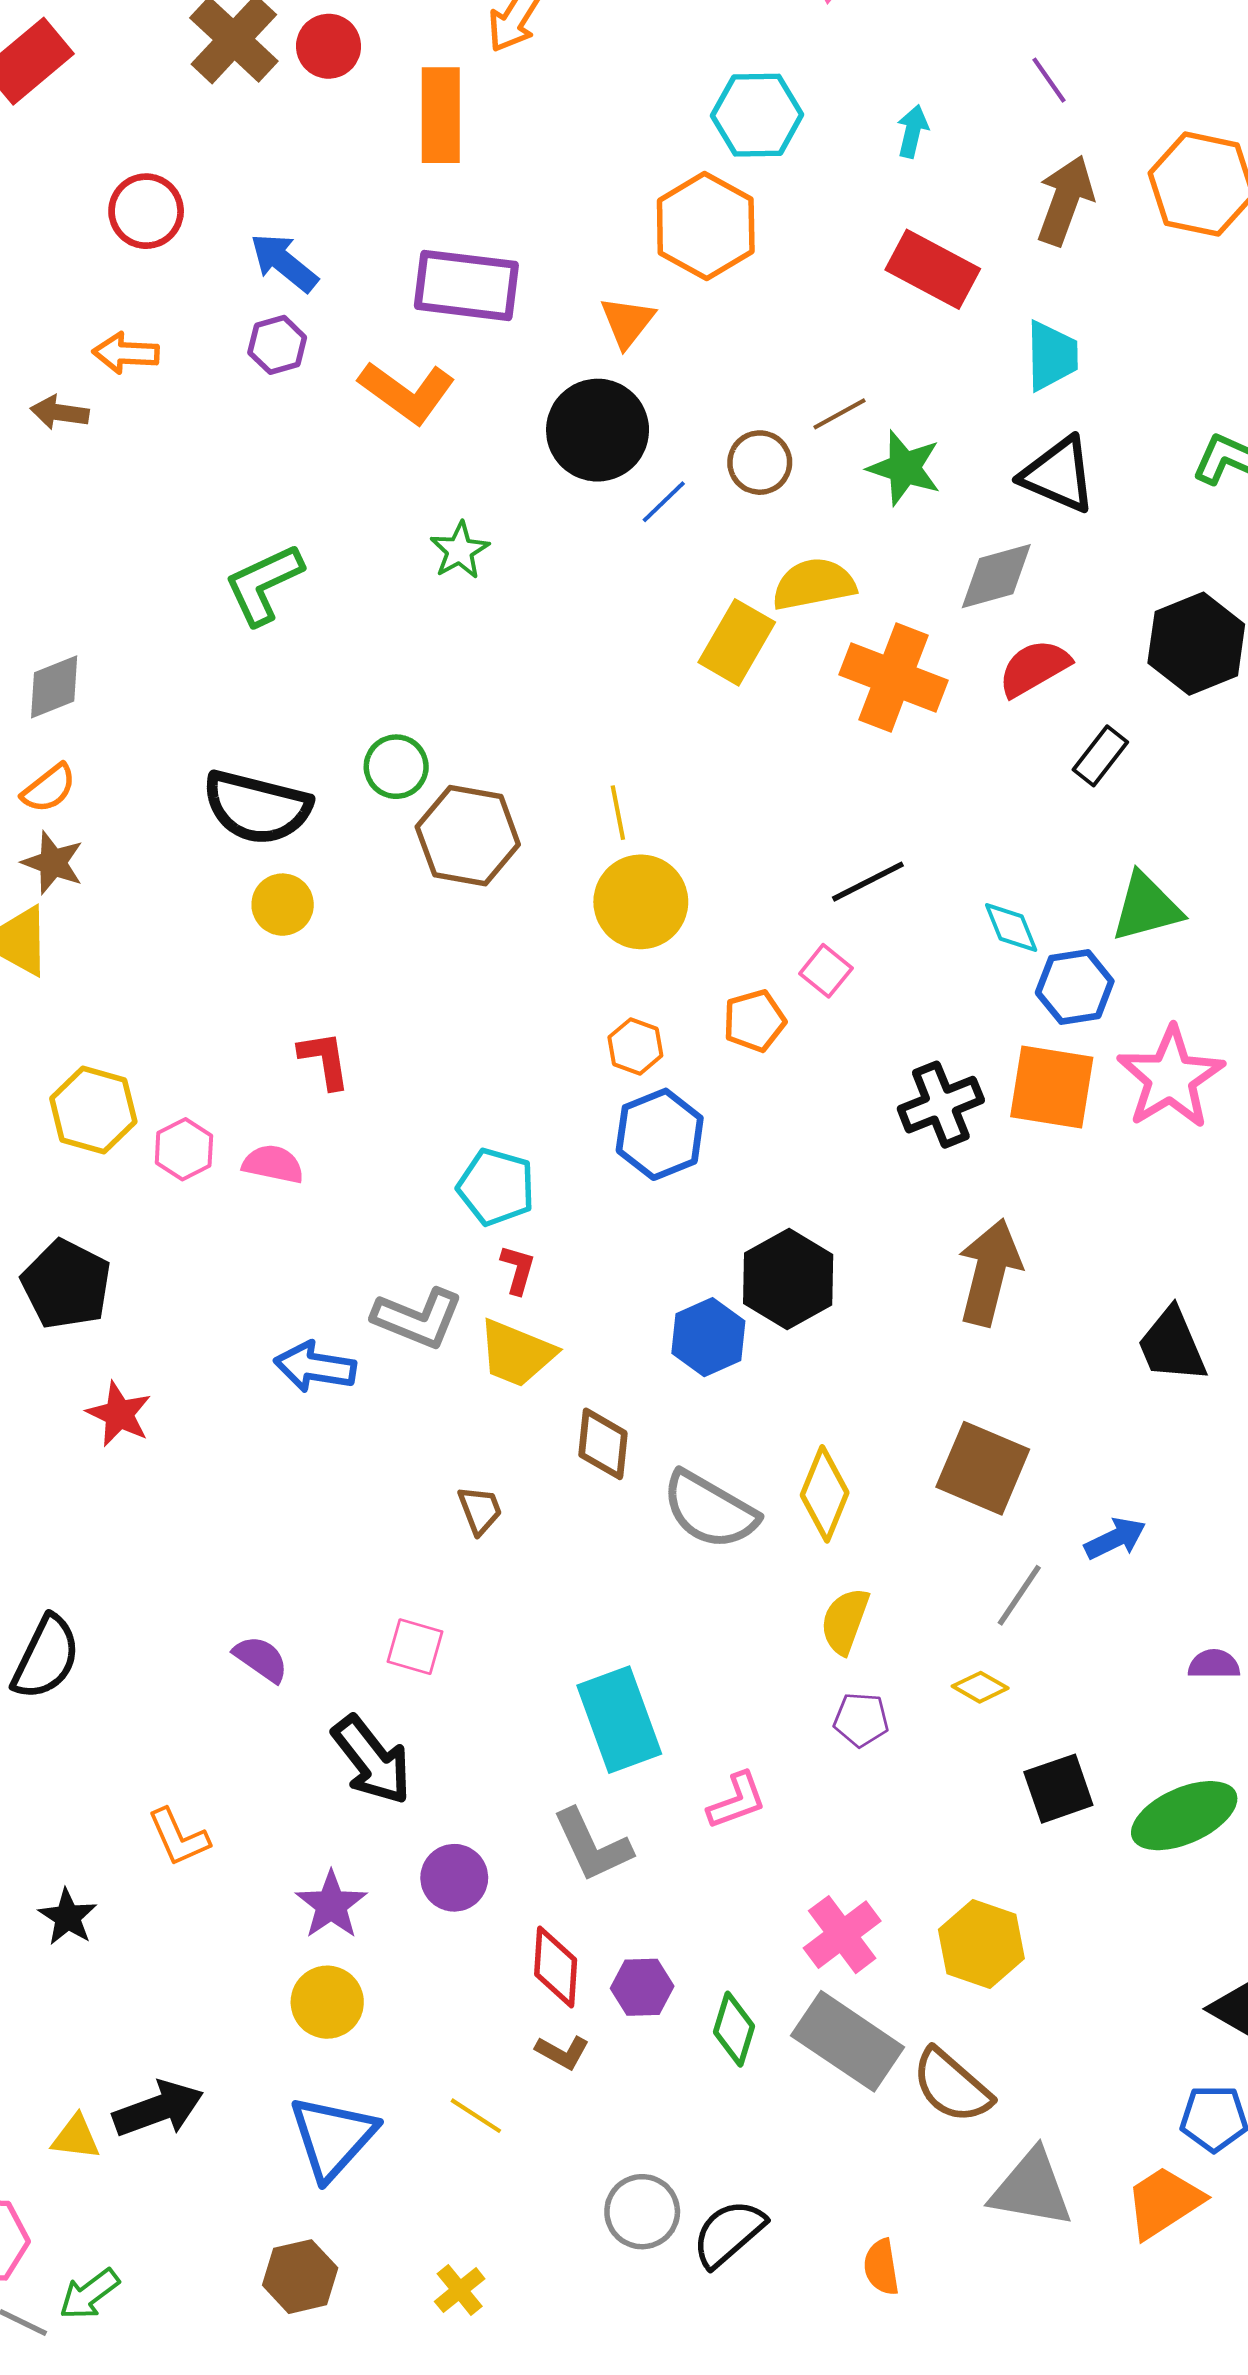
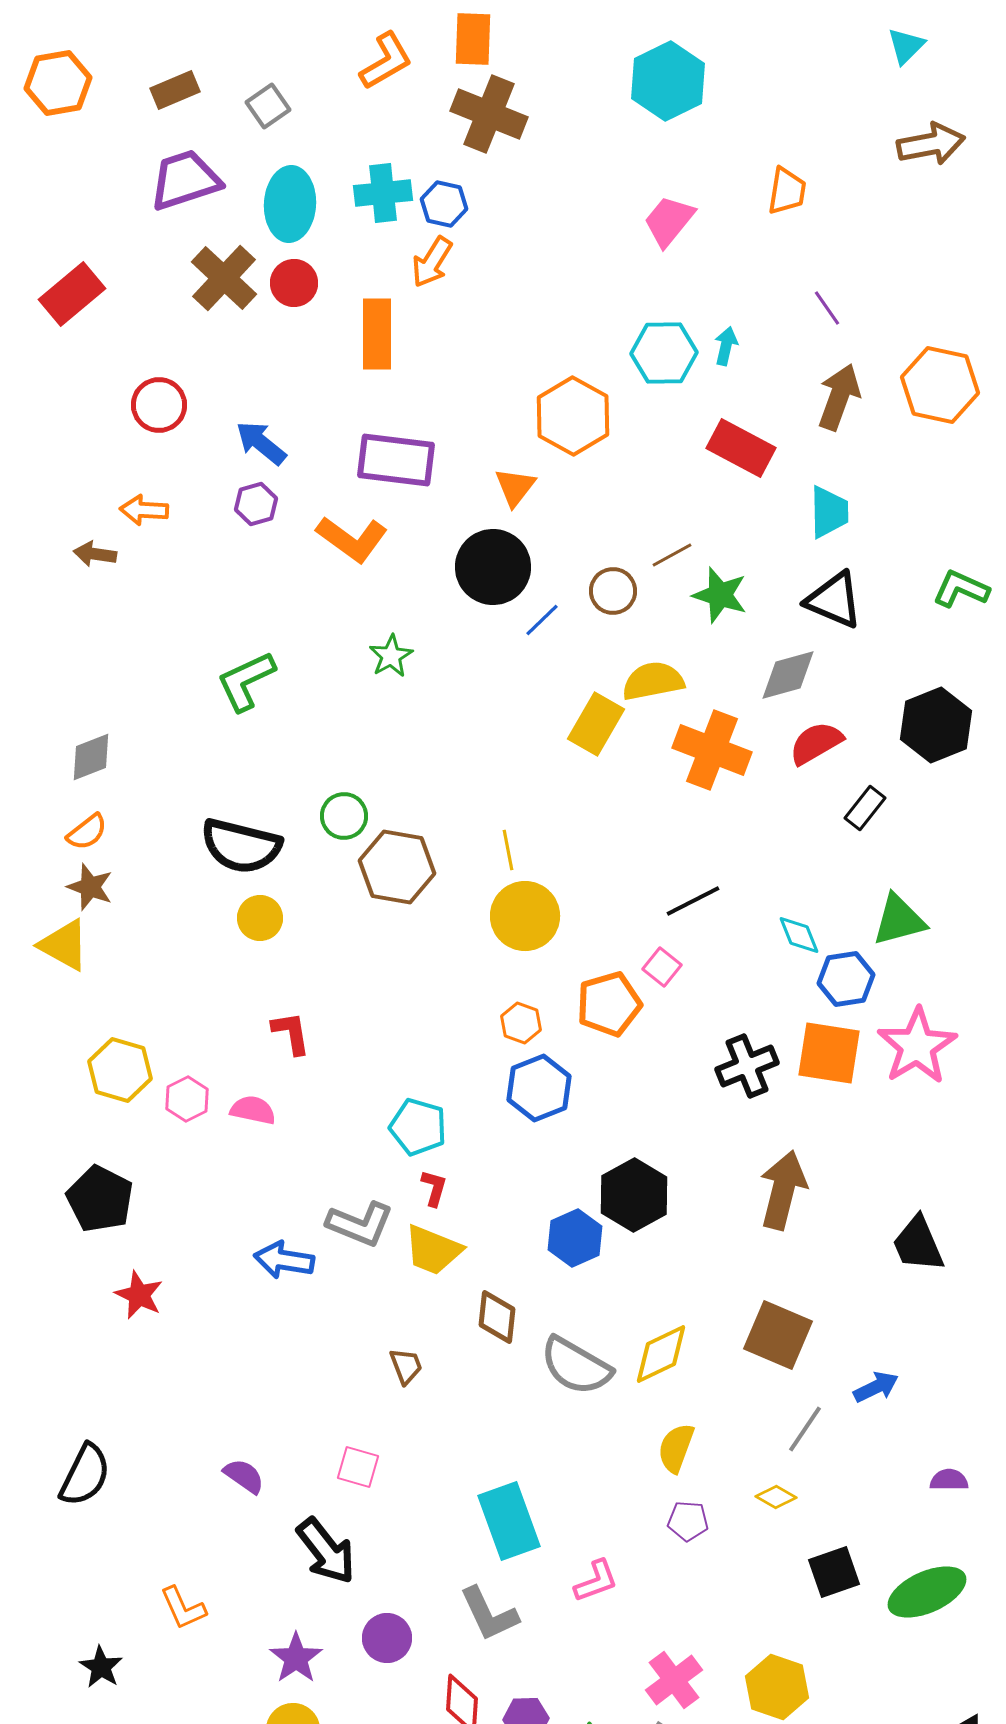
cyan hexagon: (757, 115) -> (664, 353), moved
orange pentagon: (754, 1021) -> (609, 1004), size x1.4
yellow diamond: (825, 1494) -> (661, 1354), turned 42

